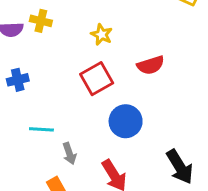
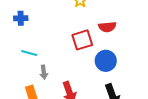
red square: (97, 79) -> (82, 40), moved
blue circle: (126, 121) -> (106, 61), moved

